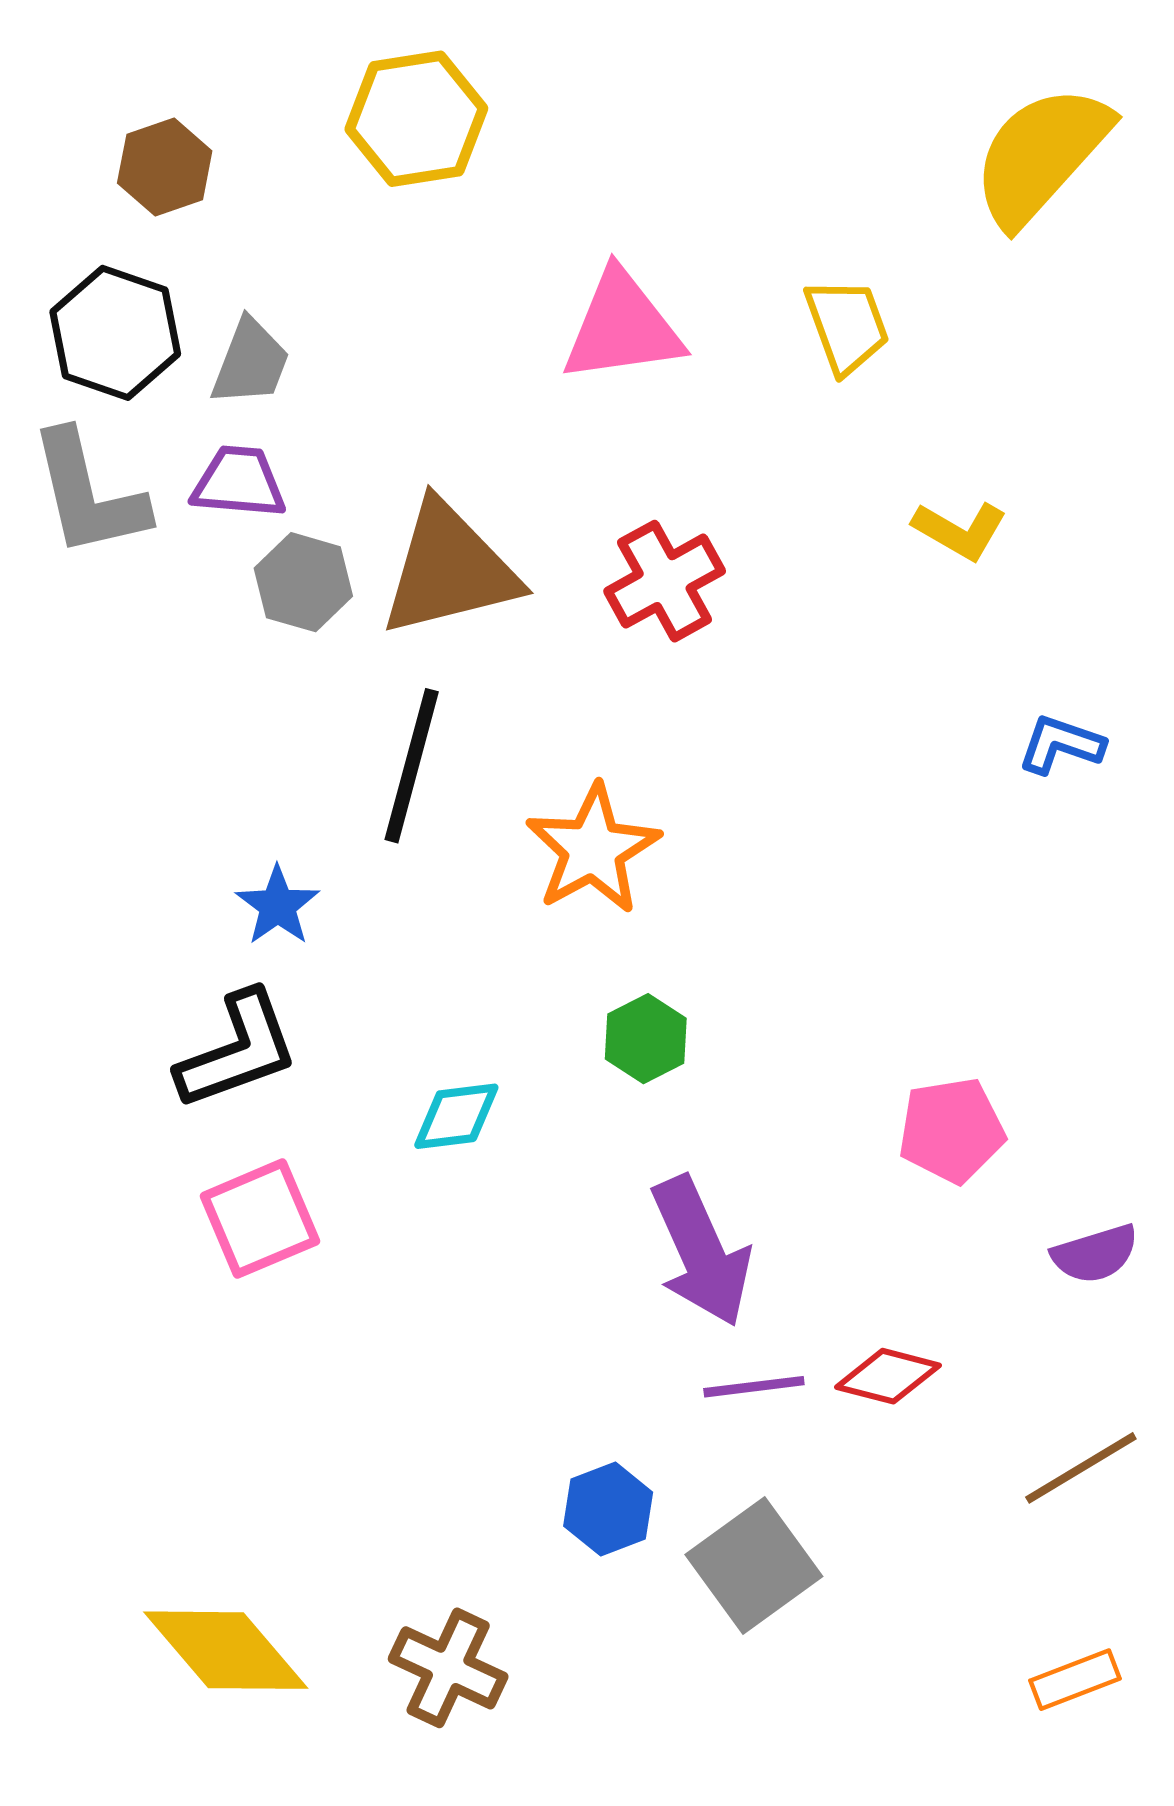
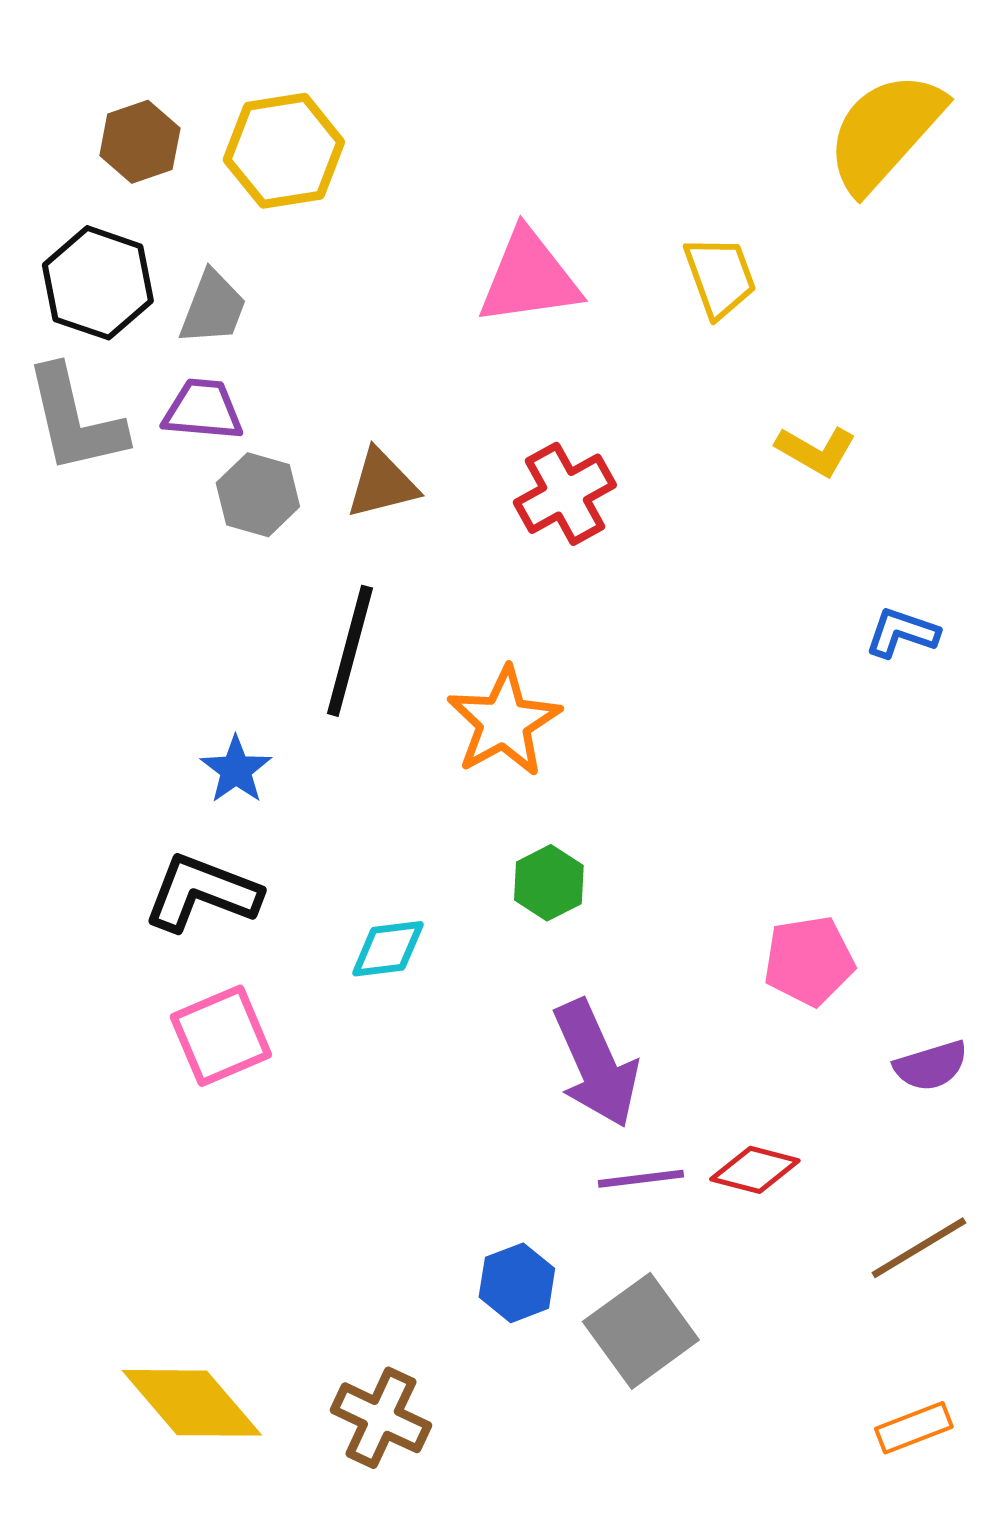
yellow hexagon: (416, 119) -> (284, 151), moved
brown triangle: (449, 569) -> (382, 484), size x0.6
black L-shape: (238, 1050) -> (202, 893), turned -139

